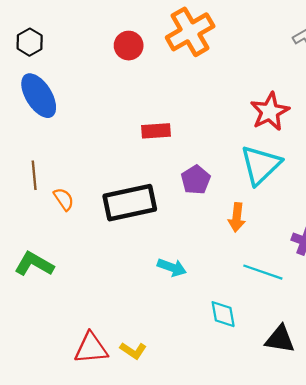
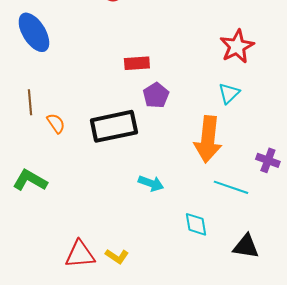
cyan triangle: (261, 165) -> (229, 93), size x0.6
purple pentagon: (196, 180) -> (156, 95), moved
orange arrow: (237, 217) -> (208, 139), size x1.8

